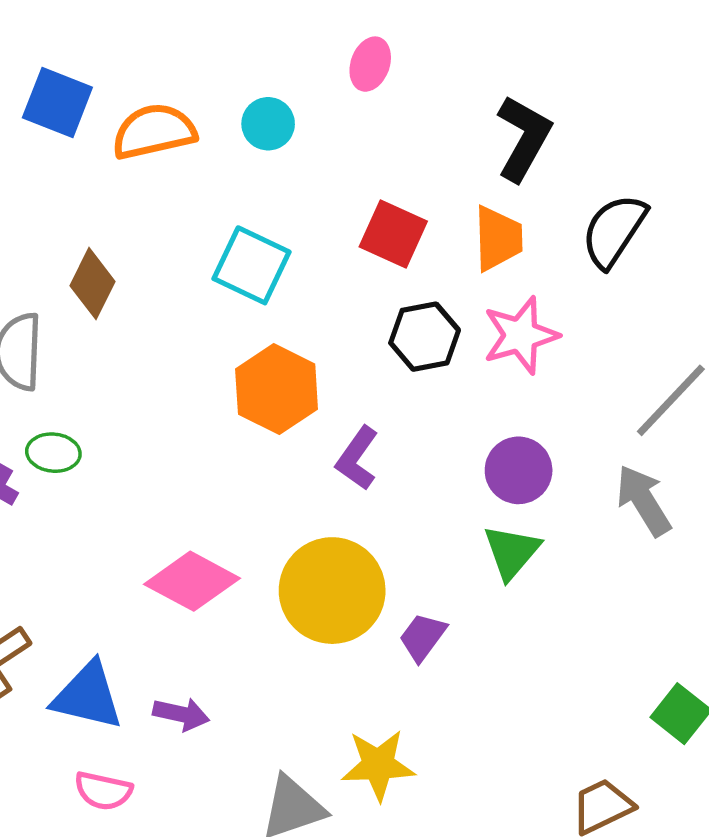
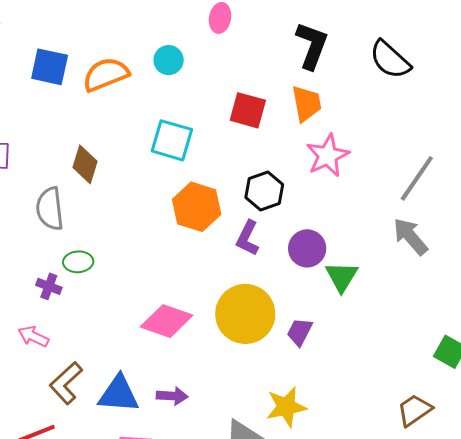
black semicircle: (614, 231) -> (390, 60), moved, turned -72
black hexagon: (425, 337) -> (264, 191), moved
purple circle: (519, 470) -> (307, 248), moved

